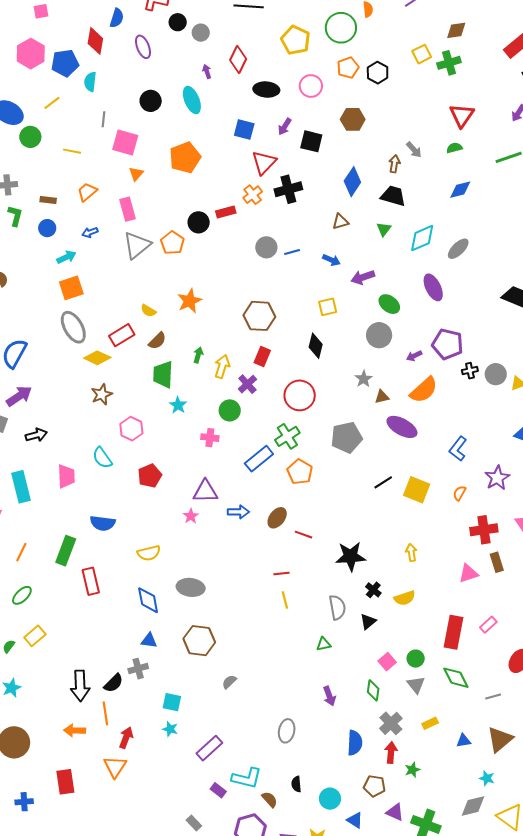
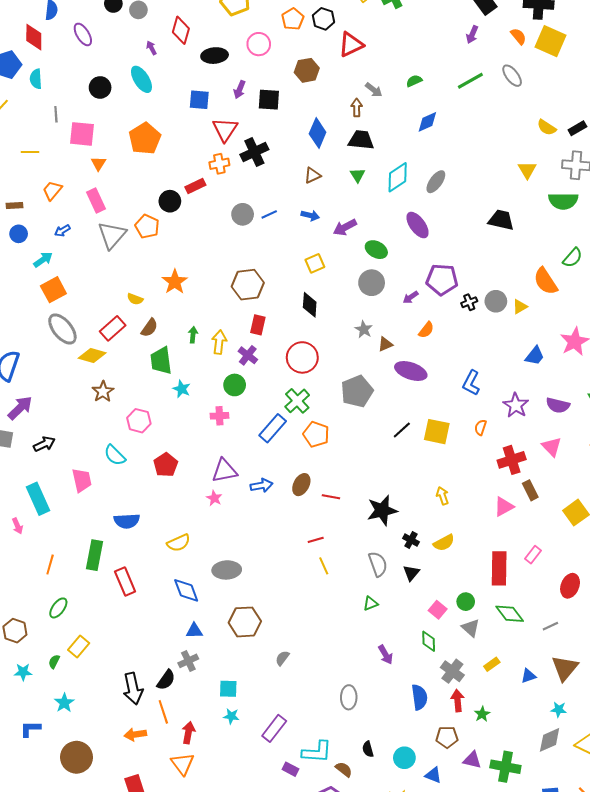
red triangle: (462, 115) -> (351, 44), moved, turned 40
orange cross: (253, 195) -> (219, 164), turned 36
orange semicircle: (424, 390) -> (426, 330), size x0.6

